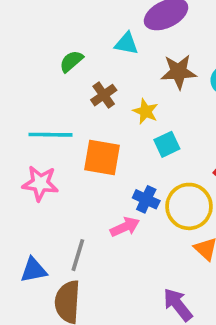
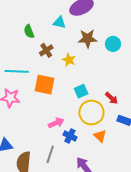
green semicircle: (71, 61) -> (29, 31), turned -72
cyan square: (167, 144) -> (81, 91), moved
blue cross: (146, 199) -> (70, 136), moved
gray line: (78, 255) -> (50, 154), moved

